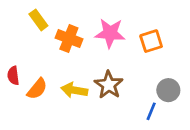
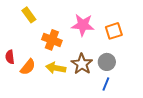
orange cross: (69, 38) -> (52, 40), moved
gray circle: (168, 90) -> (107, 62), moved
blue line: (151, 111) -> (106, 84), moved

